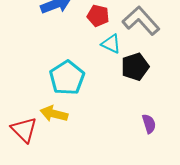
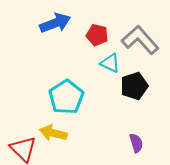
purple semicircle: (149, 124) -> (136, 143), moved

